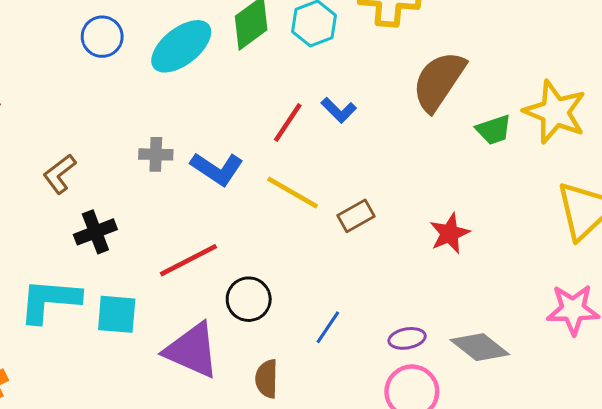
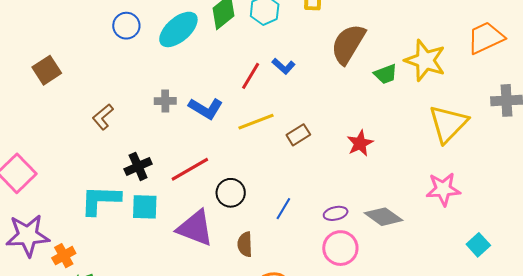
yellow line: (293, 193) -> (256, 122), turned -48
black cross: (95, 232) -> (138, 166), moved

